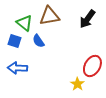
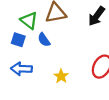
yellow star: (77, 84) -> (61, 76), moved

